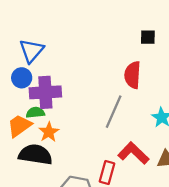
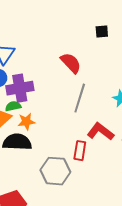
red semicircle: (133, 75) -> (71, 63), moved, turned 140
orange star: (49, 132) -> (26, 122), turned 30

